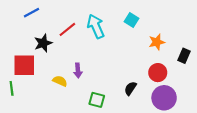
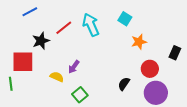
orange star: (157, 42) -> (139, 42), moved
purple arrow: (78, 70) -> (74, 67), turned 40
green square: (97, 100) -> (80, 95), moved, turned 35

